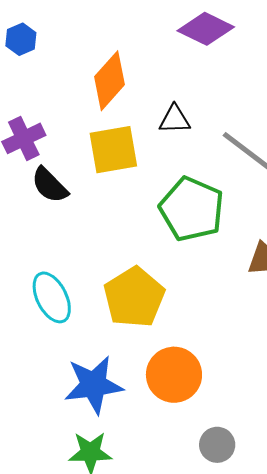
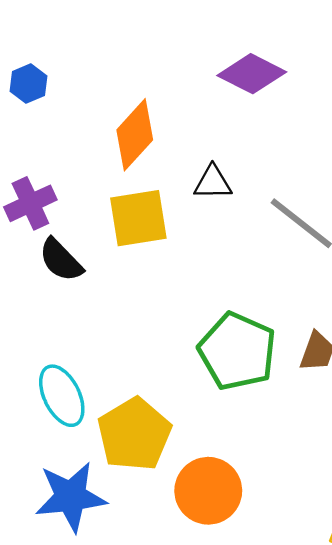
green pentagon: (192, 209) -> (237, 351), moved
yellow pentagon: (134, 297) -> (134, 434), moved
blue star: (94, 385) -> (71, 497), moved

